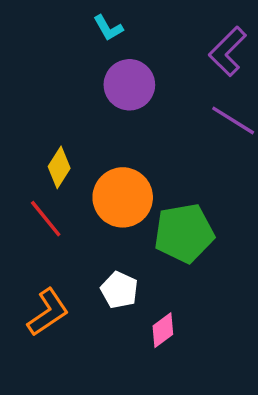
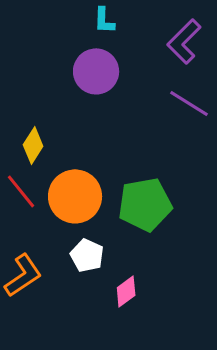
cyan L-shape: (108, 28) -> (104, 20), moved, turned 32
orange circle: (123, 197) -> (75, 196), moved

